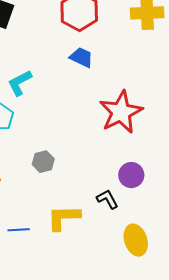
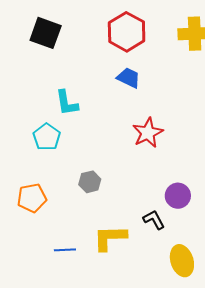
cyan L-shape: (20, 83) -> (67, 103), turned -72
red star: (121, 112) -> (148, 133), moved, size x0.7

